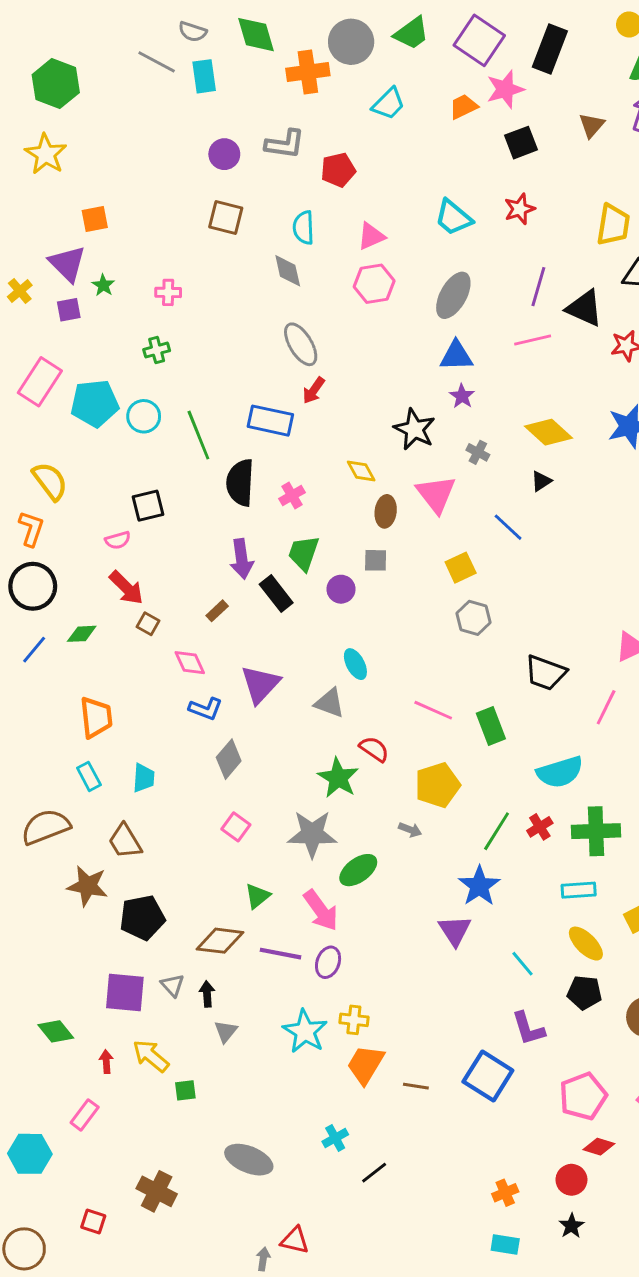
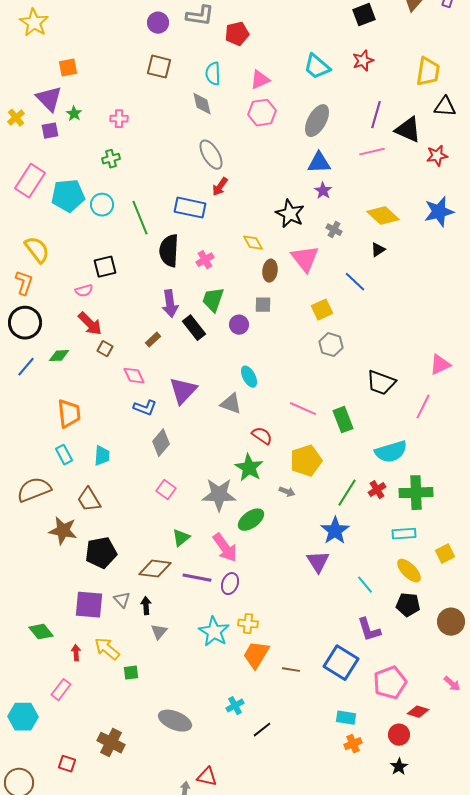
green star: (338, 778) -> (249, 468), moved
pink pentagon: (583, 1096) -> (390, 683), moved
cyan rectangle: (505, 1245) -> (346, 718), moved

